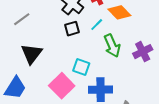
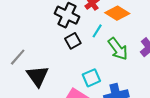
gray line: (22, 19) -> (18, 57), moved
cyan square: (81, 67) -> (91, 78), turned -30

